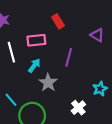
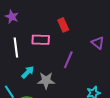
cyan arrow: (34, 65) -> (28, 72), moved
gray star: (48, 83) -> (46, 81), turned 30

